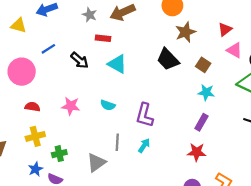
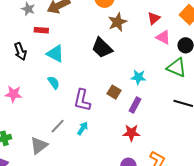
black arrow: (80, 60) -> (20, 51), turned 30
brown square: (203, 65) -> (114, 92), moved
cyan semicircle: (108, 105) -> (54, 83), moved, turned -144
gray line: (117, 142) -> (58, 126), turned 42

